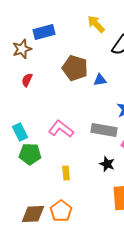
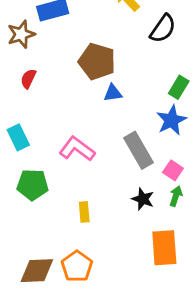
blue triangle: (100, 80) -> (113, 93), moved
gray rectangle: (104, 130) -> (139, 150), turned 50
cyan rectangle: (20, 132) -> (18, 137), moved

